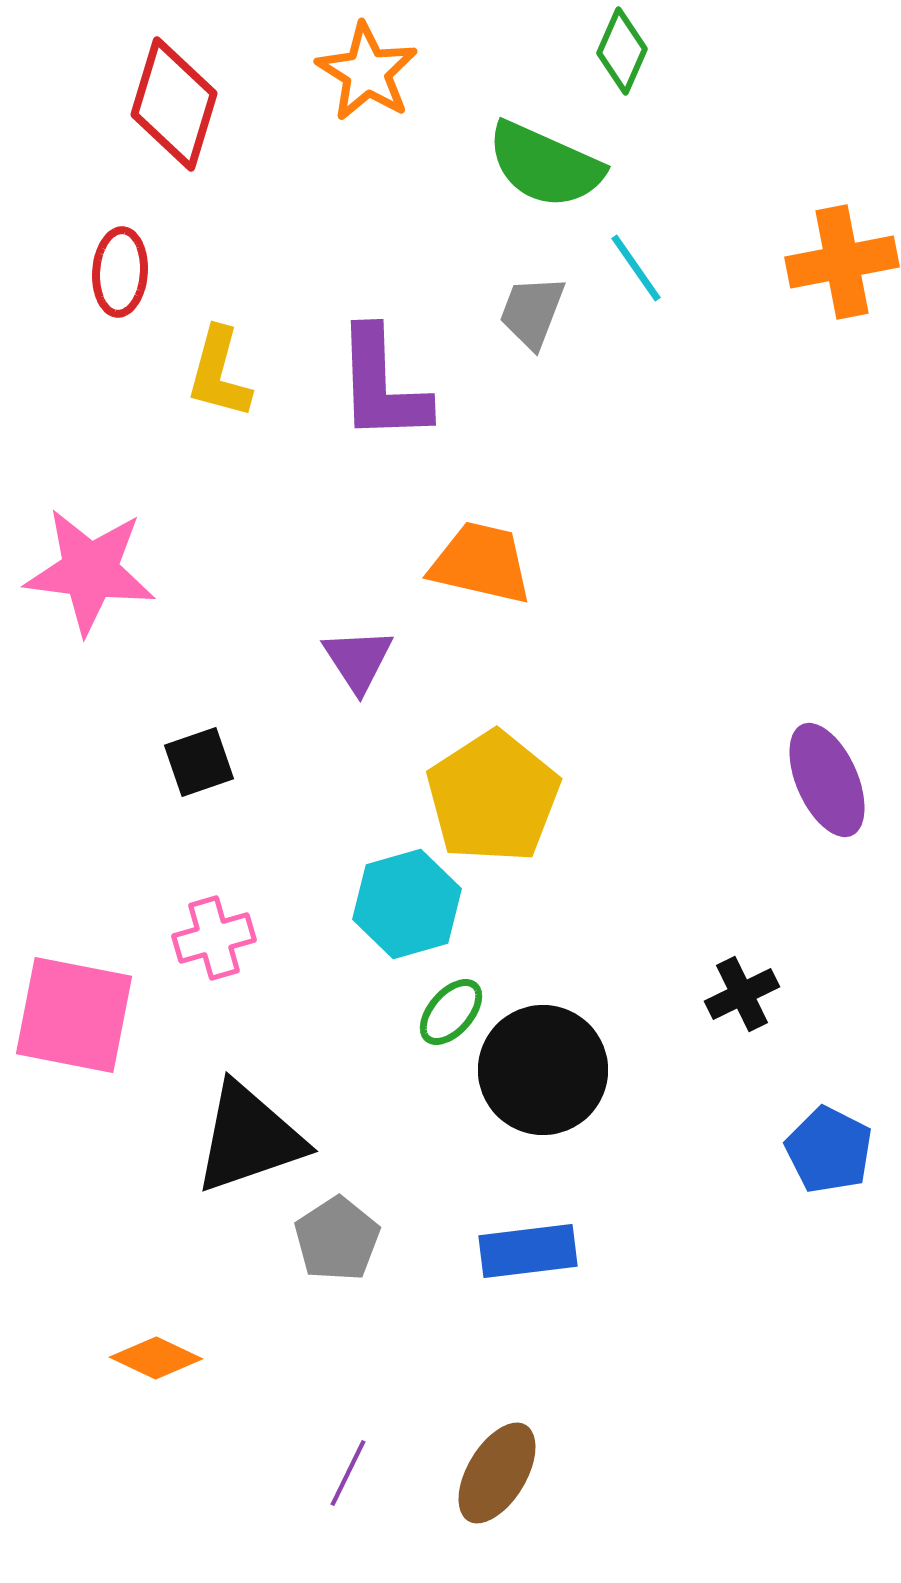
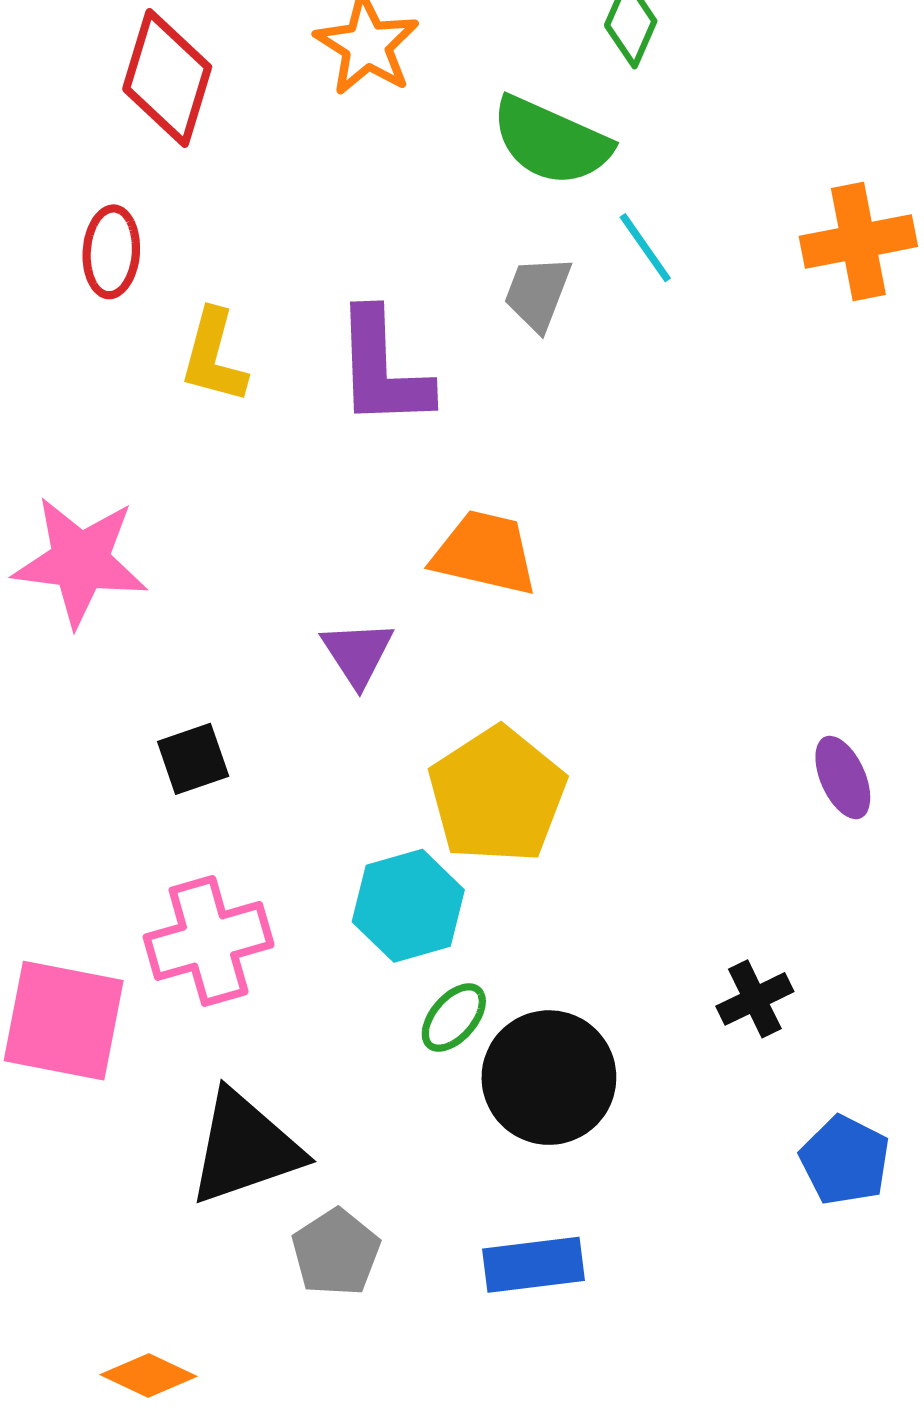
purple ellipse: (827, 780) -> (843, 777), size x0.7
pink cross: (214, 938) -> (209, 941), size x1.5

